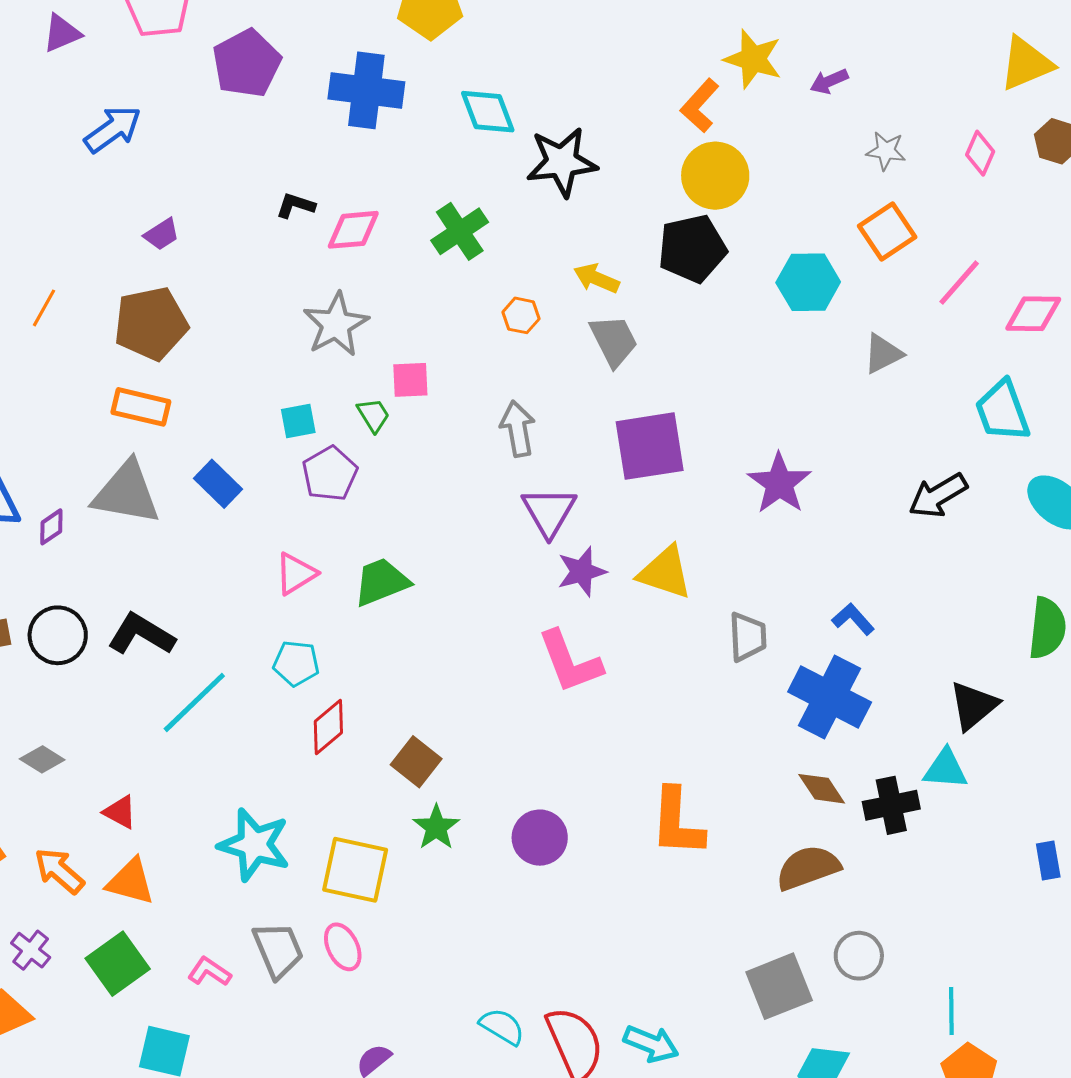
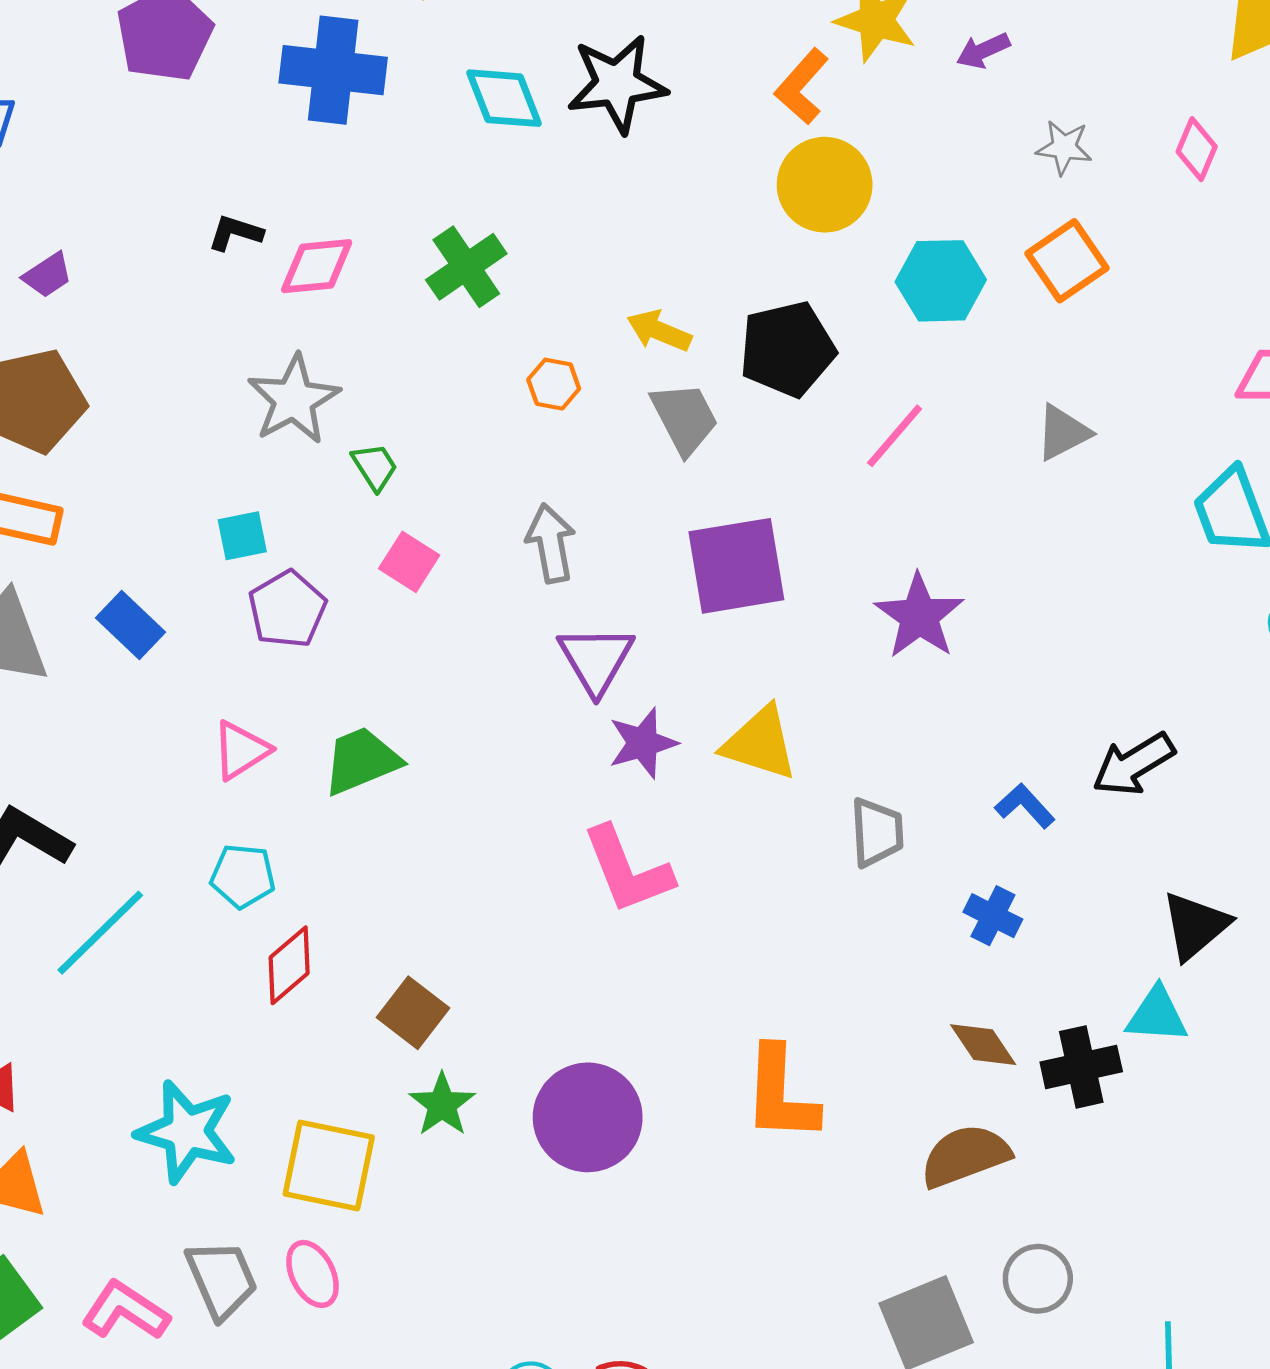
black star: (562, 162) -> (617, 84), moved
black pentagon: (692, 249) -> (787, 349), moved
cyan hexagon: (808, 282) -> (941, 281), moved
pink line: (959, 283) -> (895, 436), moved
pink square: (410, 380) -> (409, 562), moved, turned 36
green trapezoid: (373, 415) -> (375, 467), moved
black arrow: (938, 496) -> (1133, 764), moved
blue cross: (830, 697) -> (993, 916), size x0.5
purple circle: (540, 838) -> (588, 1117), size x1.4
pink L-shape: (209, 972) -> (125, 1311), size x1.4

